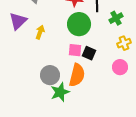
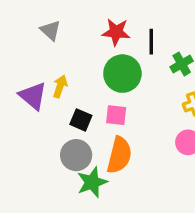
purple triangle: (18, 21) -> (33, 96), moved, turned -36
black square: (89, 53) -> (81, 120), moved

